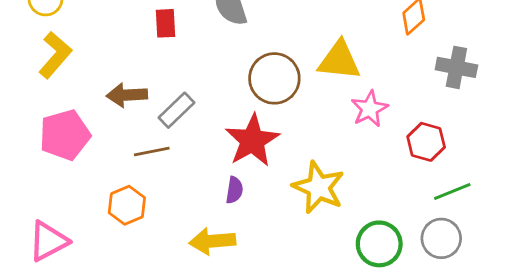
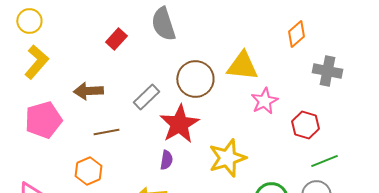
red rectangle: (165, 23) -> (116, 39), turned 45
gray rectangle: (177, 110) -> (146, 97), moved
yellow star: (319, 187) -> (227, 158), turned 30

